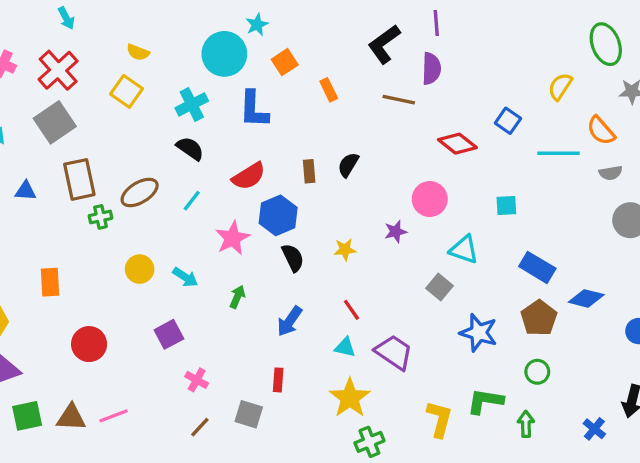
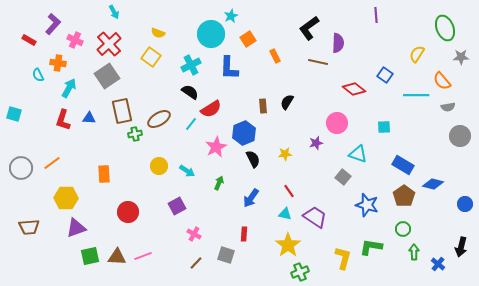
purple line: (436, 23) -> (376, 15), moved
red semicircle: (249, 176) -> (211, 109), moved
green arrow: (526, 424) -> (414, 252), moved

